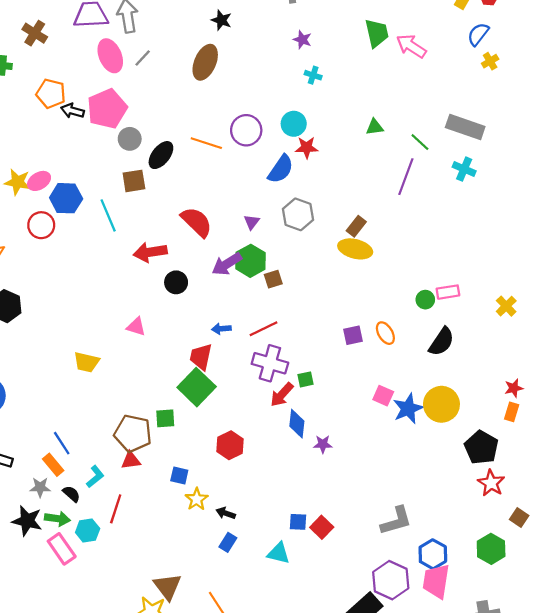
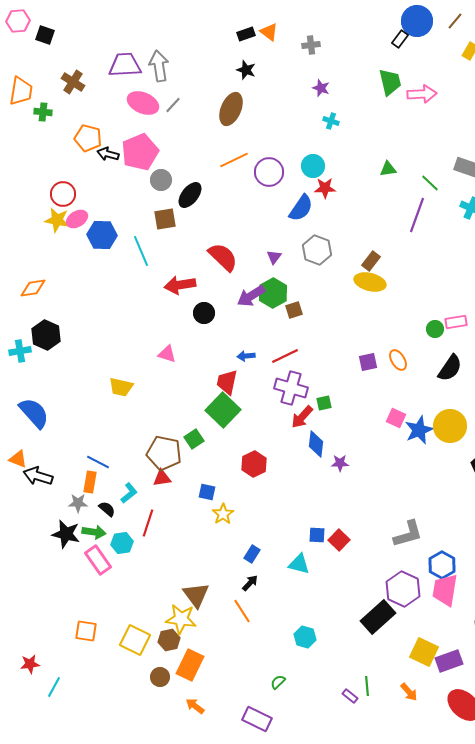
pink arrow: (411, 46) -> (422, 94), turned 144
pink ellipse: (110, 56) -> (143, 103), turned -44
orange line: (206, 143) -> (234, 160), moved, turned -44
red circle: (41, 225) -> (63, 194), moved
green square: (165, 418) -> (194, 439), turned -30
blue line: (62, 443) -> (98, 462), turned -30
orange rectangle: (53, 465) -> (90, 482), turned 50
black arrow: (226, 513) -> (250, 583), moved, turned 114

